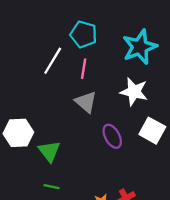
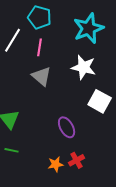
purple ellipse: (112, 136) -> (67, 127), moved

